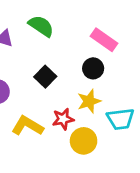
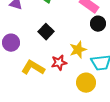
black circle: (93, 68) -> (98, 24), moved
yellow circle: (84, 141) -> (86, 83), moved

